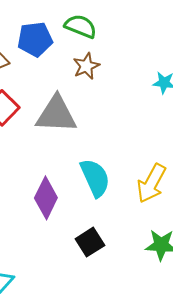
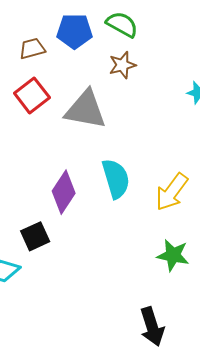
black square: (90, 242) -> (35, 236), moved

